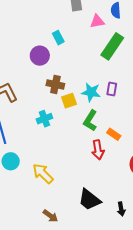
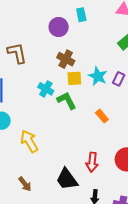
cyan cross: (44, 119) -> (46, 89), turned 35
green L-shape: (90, 121) -> (67, 101), moved, turned 105
orange rectangle: (114, 134) -> (102, 116), moved
red arrow: (98, 150) -> (92, 162), moved

